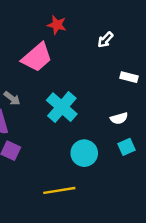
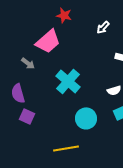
gray arrow: (12, 98) -> (28, 63), moved

